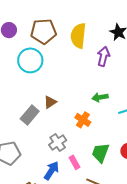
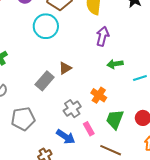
purple arrow: (103, 56) -> (103, 36), moved
orange cross: (83, 120) -> (99, 95), moved
blue arrow: (51, 171) -> (66, 137), turned 90

